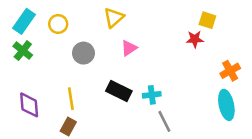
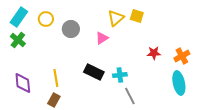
yellow triangle: (114, 18) -> (116, 18), moved
yellow square: (207, 20) -> (137, 16), moved
red star: (195, 39) -> (154, 53), moved
gray circle: (83, 53) -> (71, 29), moved

